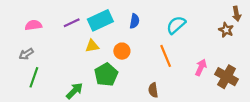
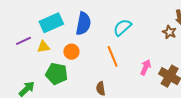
blue semicircle: (134, 21) -> (83, 24), size x1.6
purple line: (72, 23) -> (23, 41), moved
green pentagon: (106, 75) -> (57, 74), turned -30

